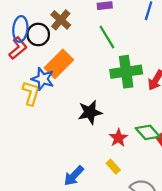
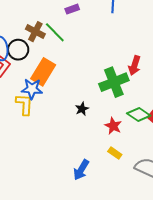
green line: (107, 37) -> (55, 32), moved
green cross: (126, 72) -> (114, 82), moved
black star: (90, 112) -> (82, 109), size x0.6

